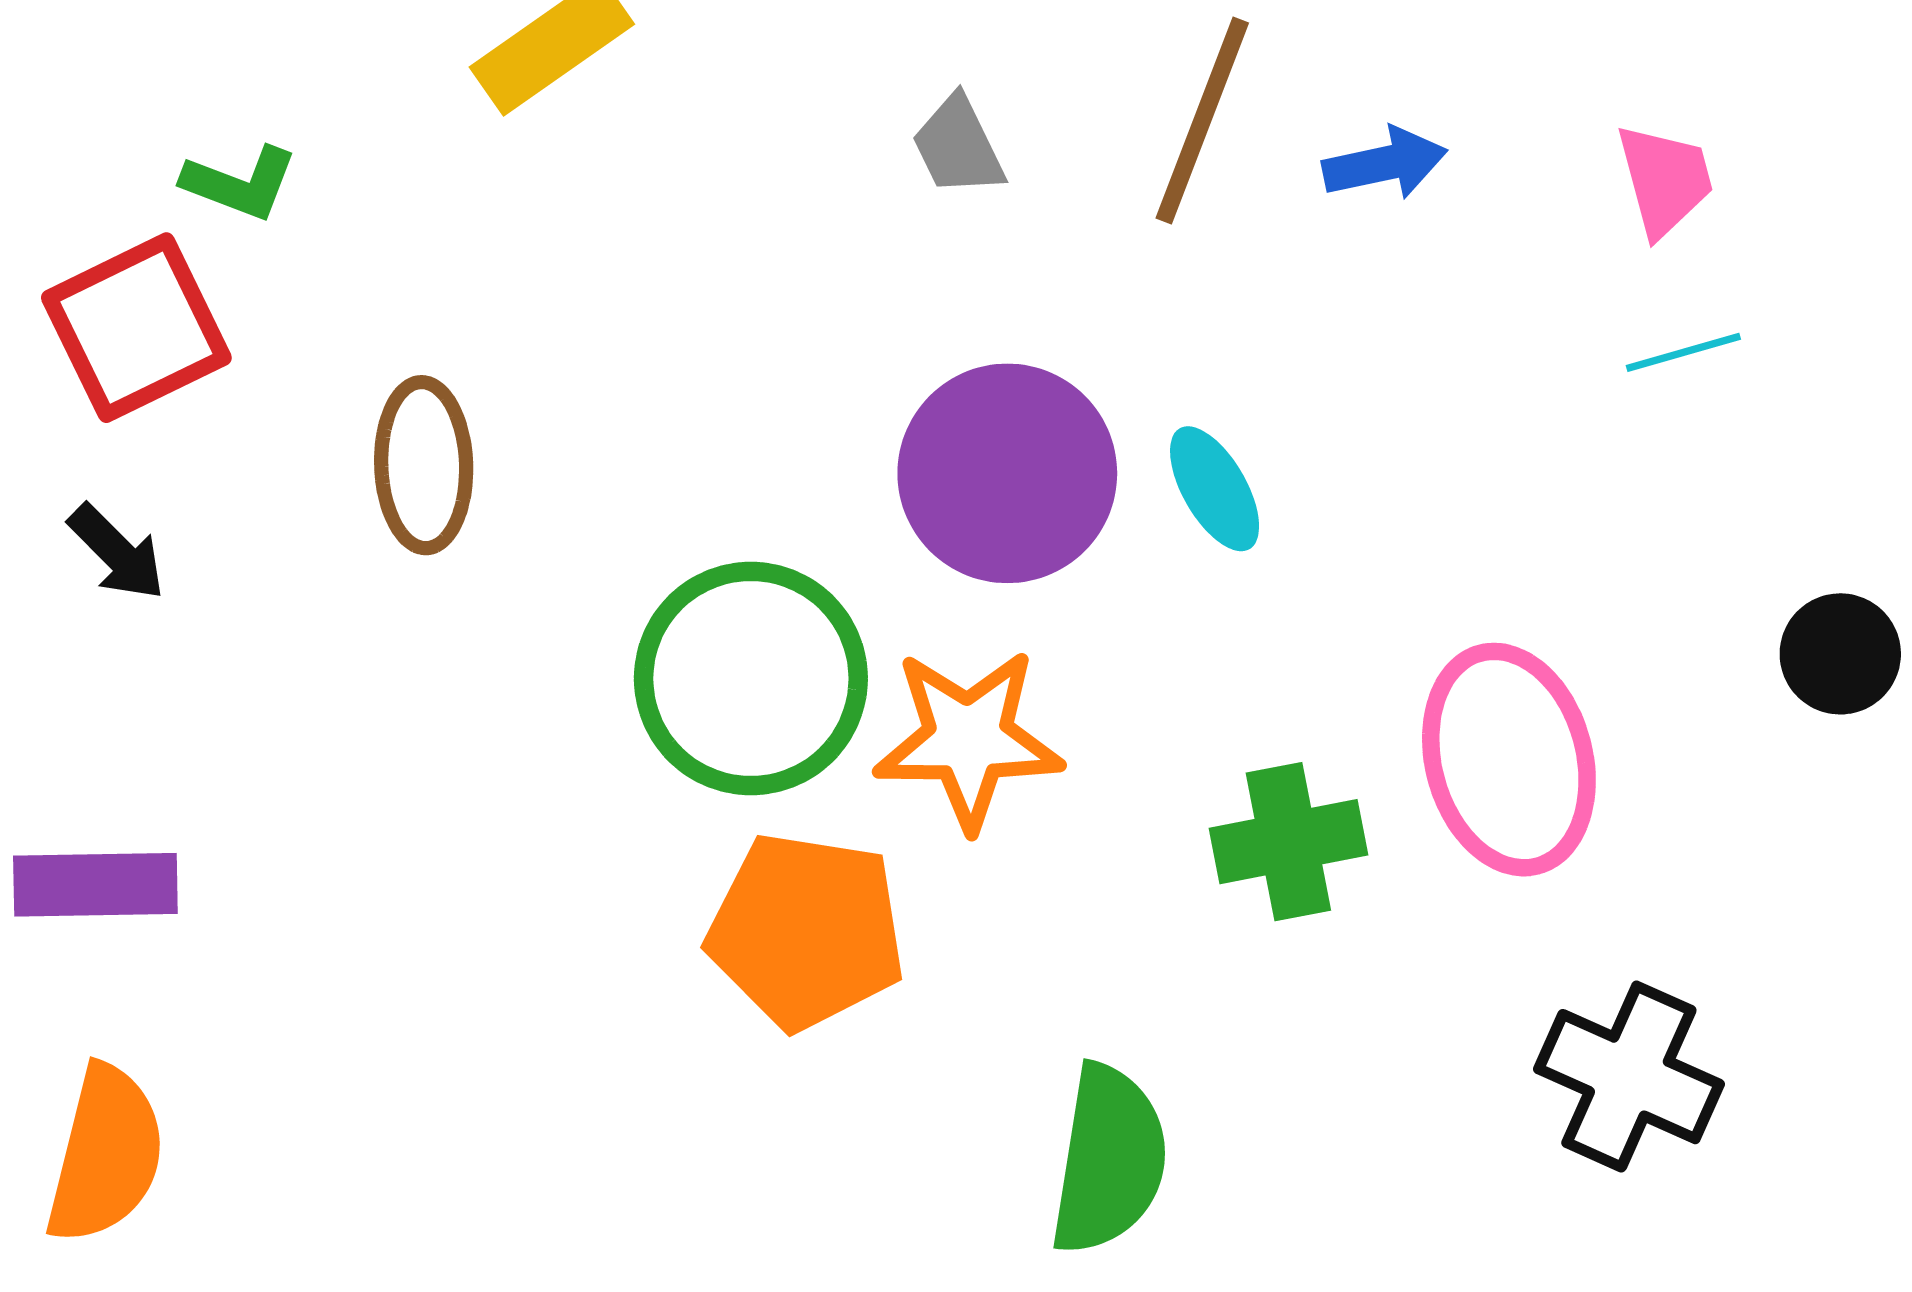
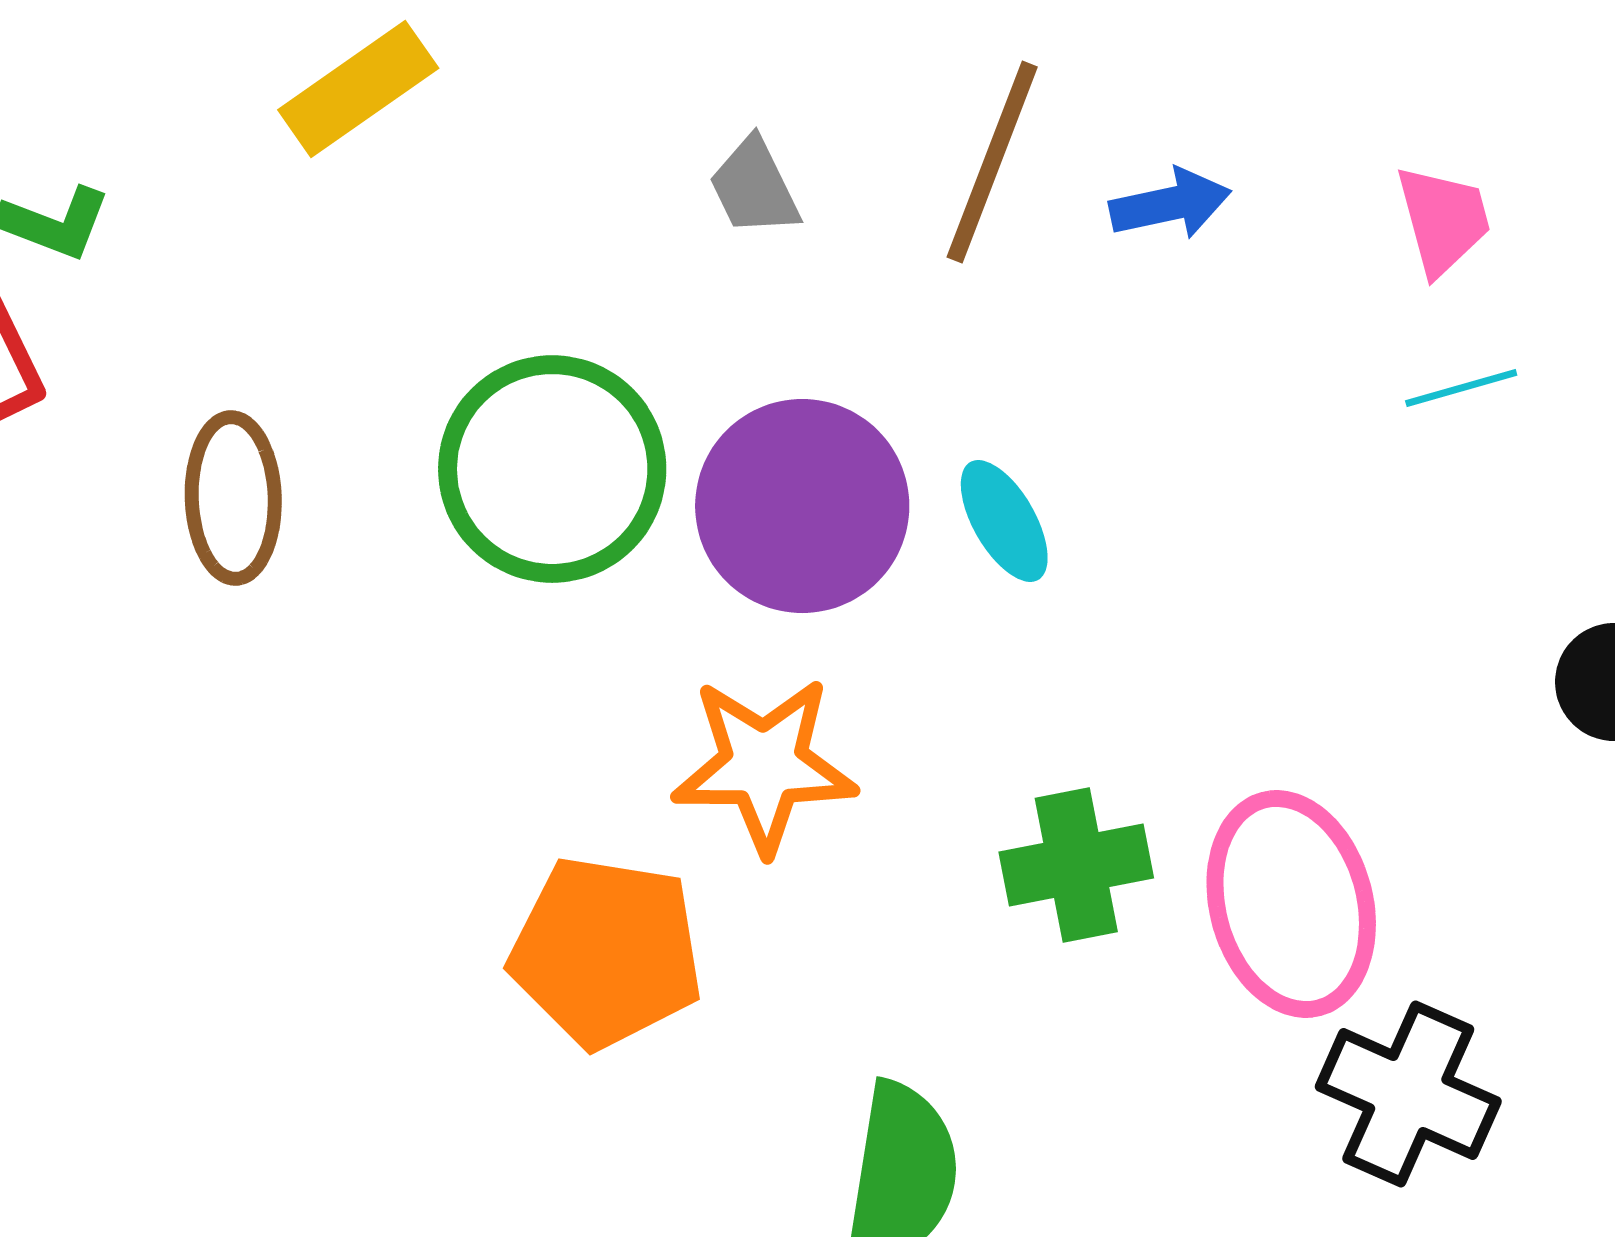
green circle: (751, 679) -> (552, 469), moved
pink ellipse: (1509, 760) -> (1291, 904), moved

